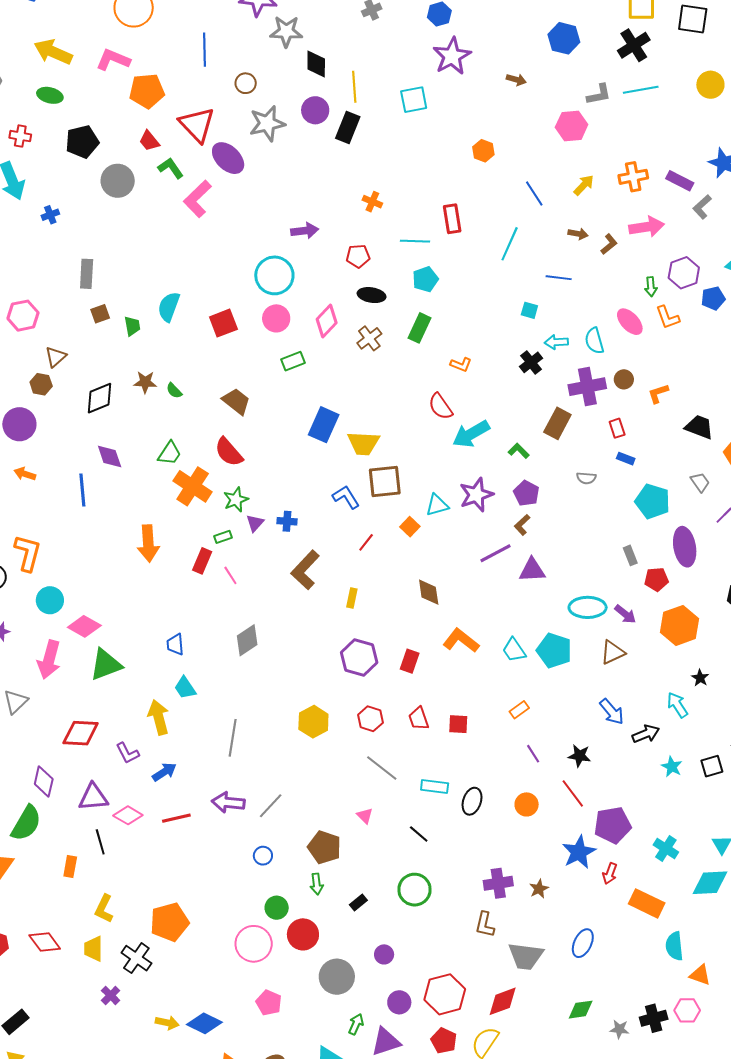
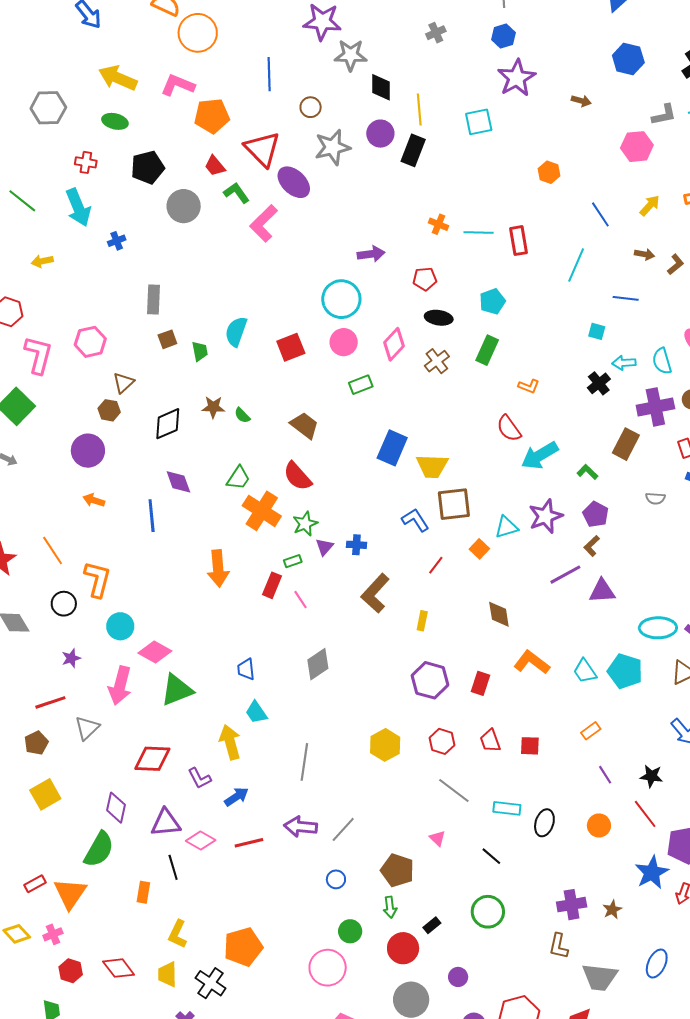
cyan line: (415, 241) -> (479, 232), moved
red circle: (303, 934) -> (403, 948), moved

